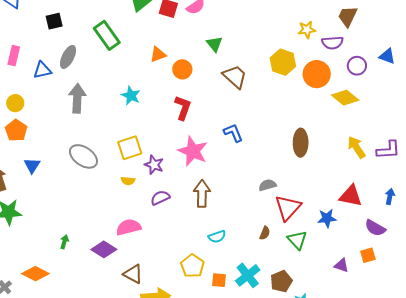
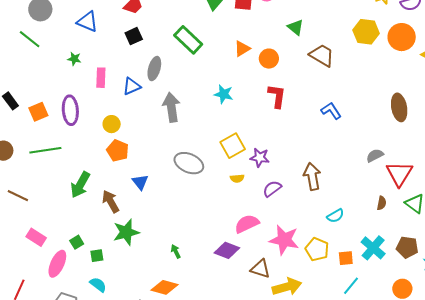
pink star: (193, 151) -> (284, 240), moved
green arrow: (64, 242) -> (176, 251), moved, turned -32
brown pentagon: (281, 281) -> (407, 247), turned -30

